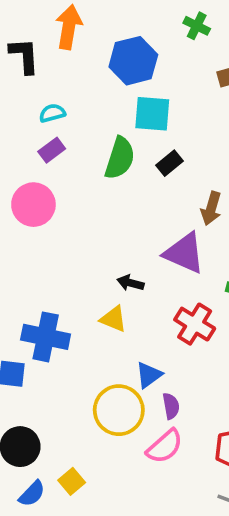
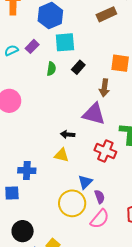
purple rectangle: (52, 150) -> (32, 46), moved
green semicircle: (120, 158) -> (51, 69), size x0.6
blue cross: (46, 337) -> (27, 170), size x0.7

